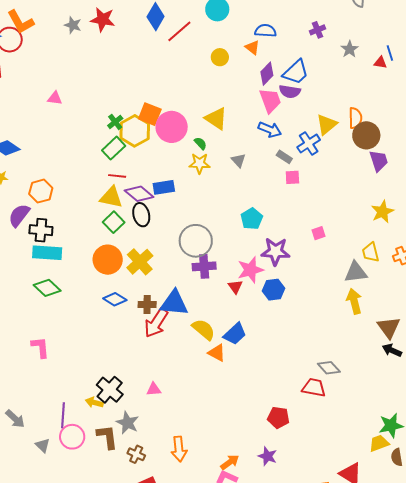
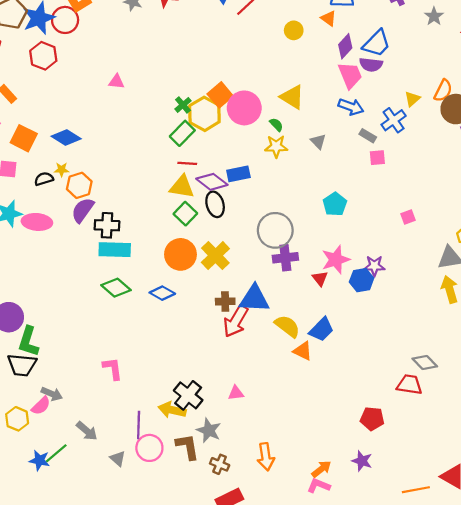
orange square: (150, 114) -> (220, 95), turned 30
orange semicircle: (355, 118) -> (443, 91), turned 30
yellow triangle: (327, 125) -> (412, 99), size x0.7
orange hexagon: (41, 191) -> (79, 185), moved
purple star: (275, 251) -> (374, 266), moved, size x0.7
blue diamond: (115, 299) -> (162, 293), moved
pink L-shape: (40, 347) -> (113, 369), moved
yellow arrow: (94, 402) -> (172, 410), size x1.4

